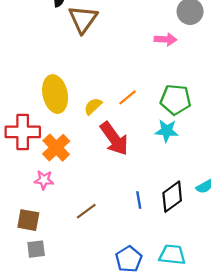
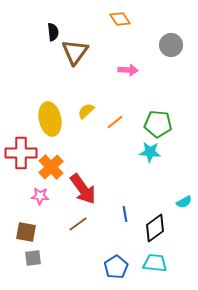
pink arrow: (166, 39) -> (128, 70), moved
yellow semicircle: (93, 106) -> (86, 111), moved
red arrow: (114, 139) -> (83, 189), moved
black diamond: (172, 197) -> (155, 228), moved

